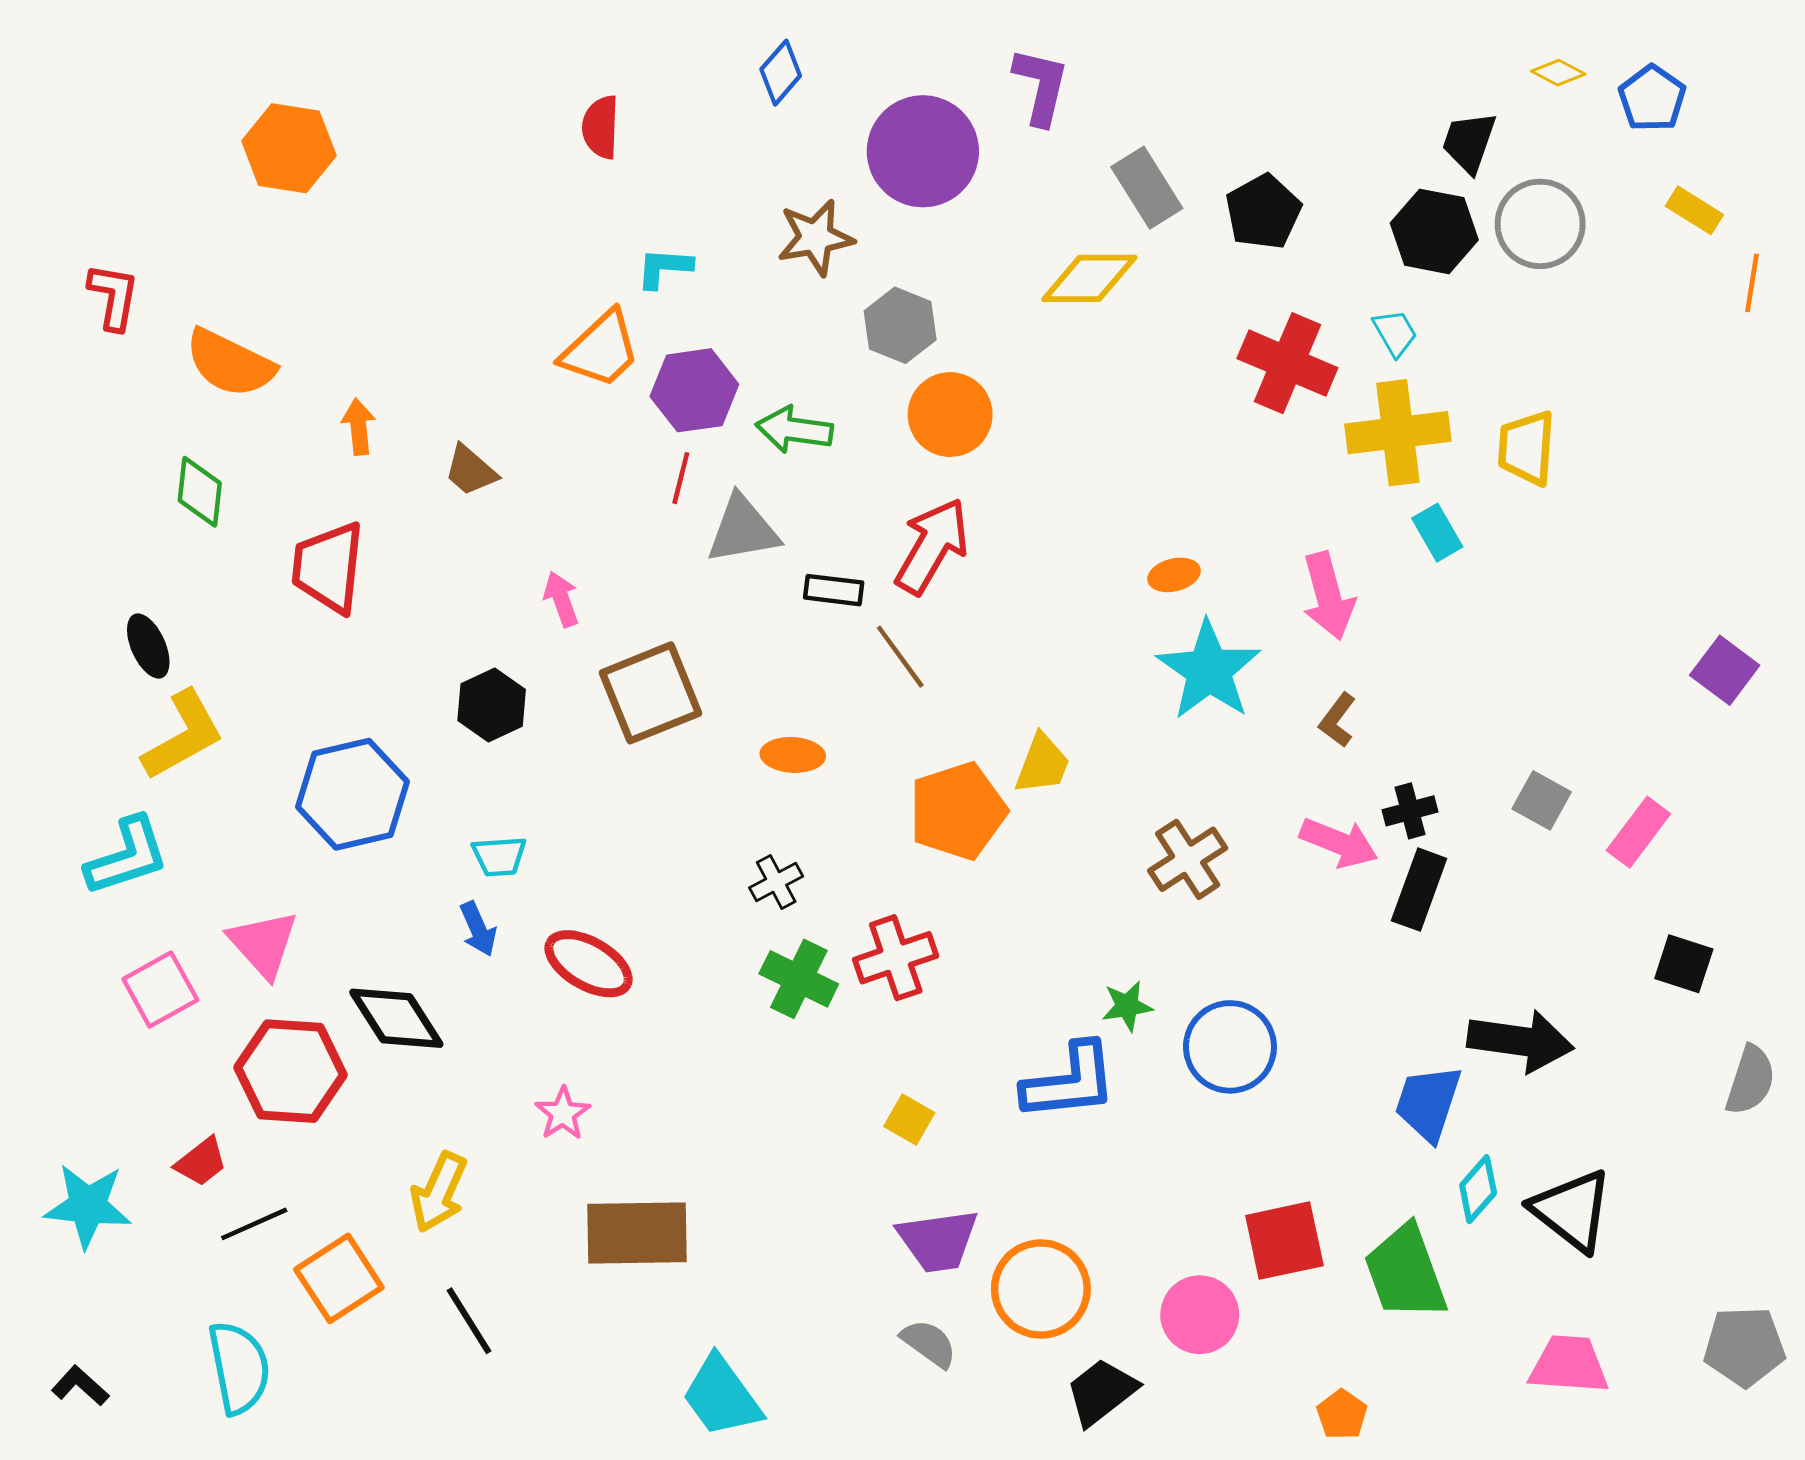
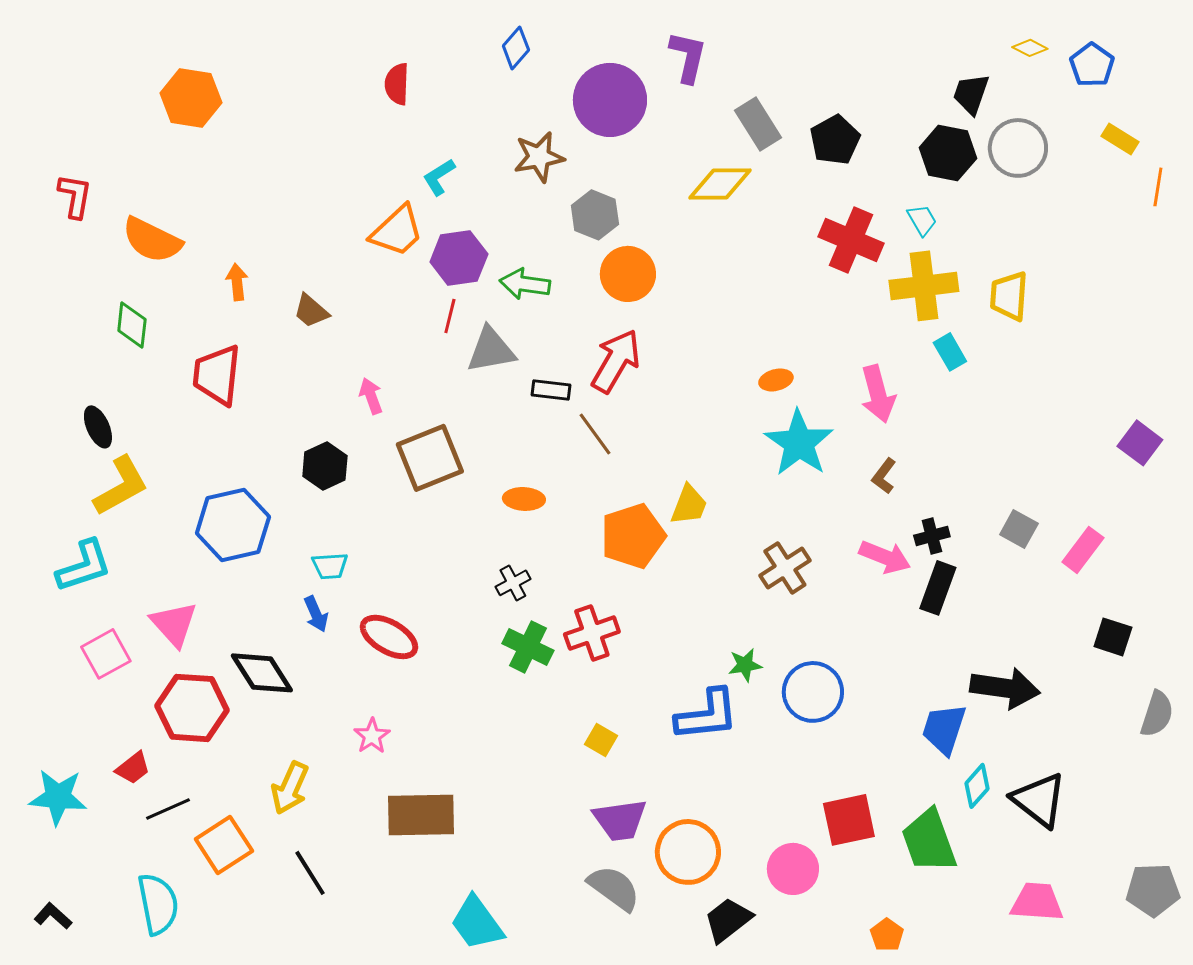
cyan L-shape: (664, 268) -> (439, 177), turned -36
gray semicircle: (929, 1343) -> (614, 888), size x1.4

